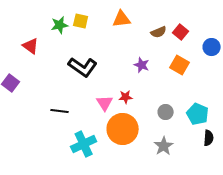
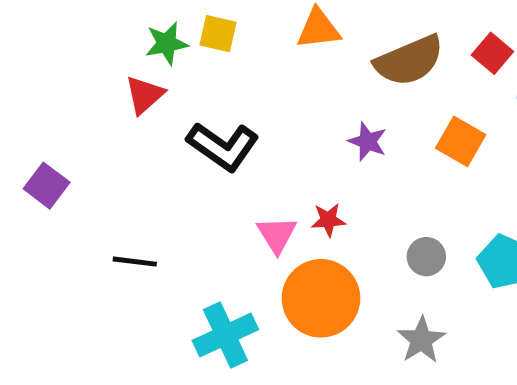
brown semicircle: (159, 32) -> (409, 61), size x1.8
red square: (181, 32) -> (492, 53), moved
red triangle: (31, 46) -> (145, 95), moved, turned 42
black line: (60, 111) -> (135, 262), moved

